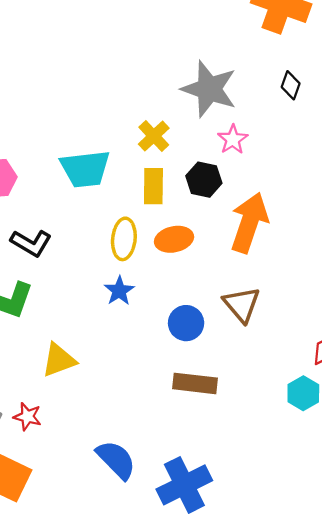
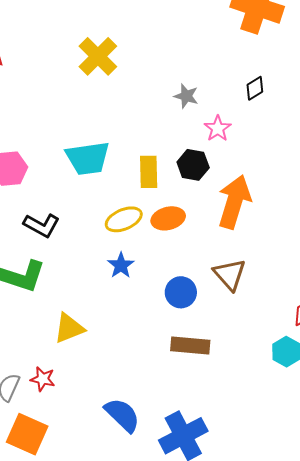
black diamond: (291, 85) -> (255, 88), moved, turned 40
gray star: (209, 89) -> (186, 96), moved, size x0.5
yellow cross: (154, 136) -> (98, 56), moved, size x1.4
yellow ellipse: (124, 239) -> (124, 219), turned 63

